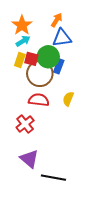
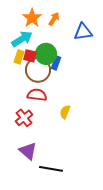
orange star: (22, 25) -> (32, 18), moved
blue triangle: (62, 38) -> (83, 32), moved
cyan arrow: (23, 41) -> (22, 39), size x1.5
yellow semicircle: (68, 99) -> (65, 112), moved

